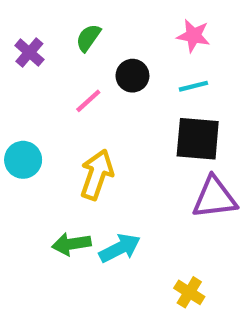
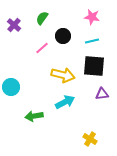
cyan circle: (23, 160) -> (11, 87), moved
yellow arrow: (97, 175) -> (63, 75), moved, turned 85
purple triangle: (215, 198) -> (102, 94), size x0.6
cyan arrow: (120, 248) -> (65, 102), moved

